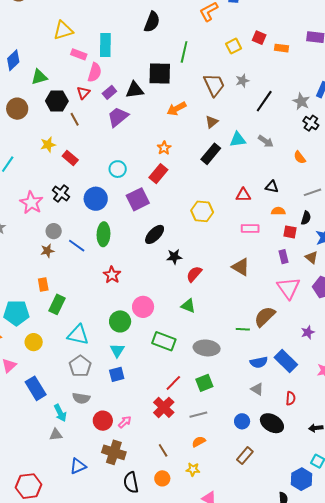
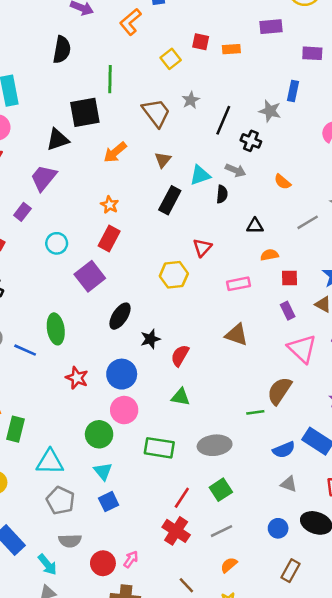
purple rectangle: (109, 92) -> (22, 212), moved
black cross: (311, 123) -> (251, 141), moved
red triangle: (243, 195) -> (202, 247), moved, turned -35
blue circle: (96, 199) -> (122, 374), moved
black semicircle: (306, 218) -> (222, 194), moved

